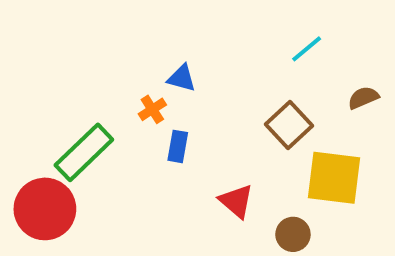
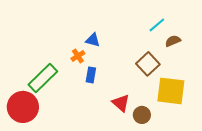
brown semicircle: (363, 98) -> (173, 41), moved
brown circle: (293, 234) -> (142, 115), moved

